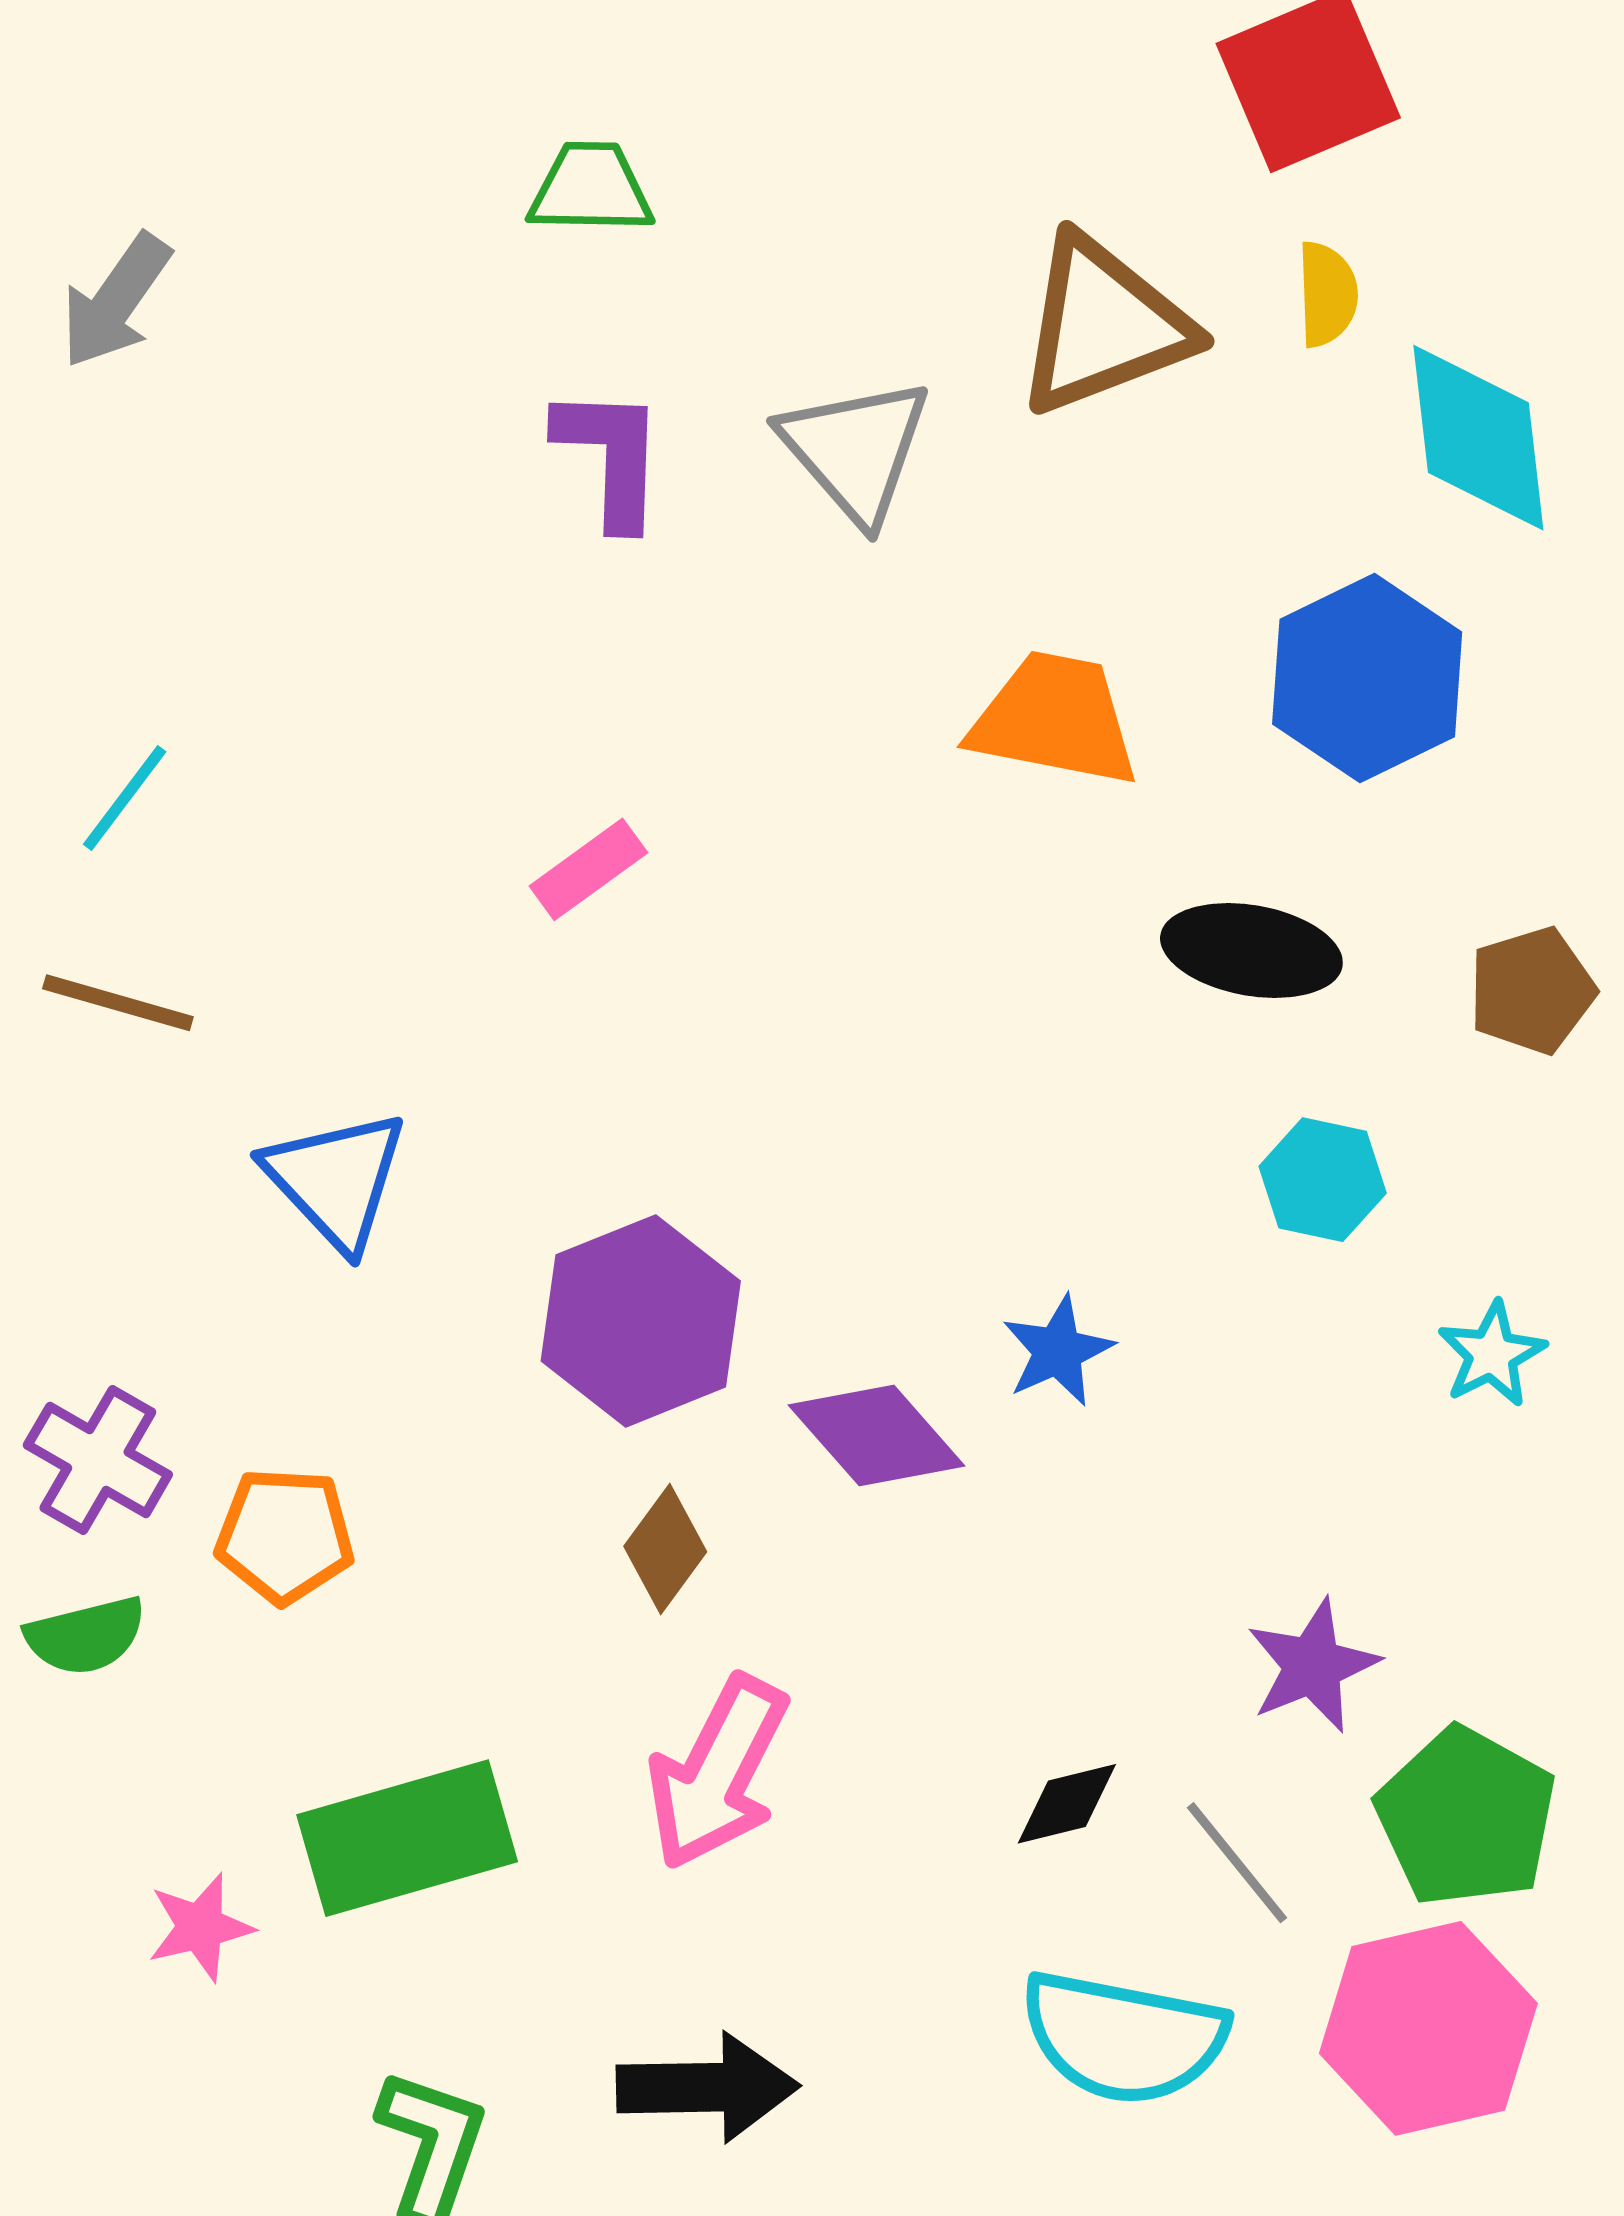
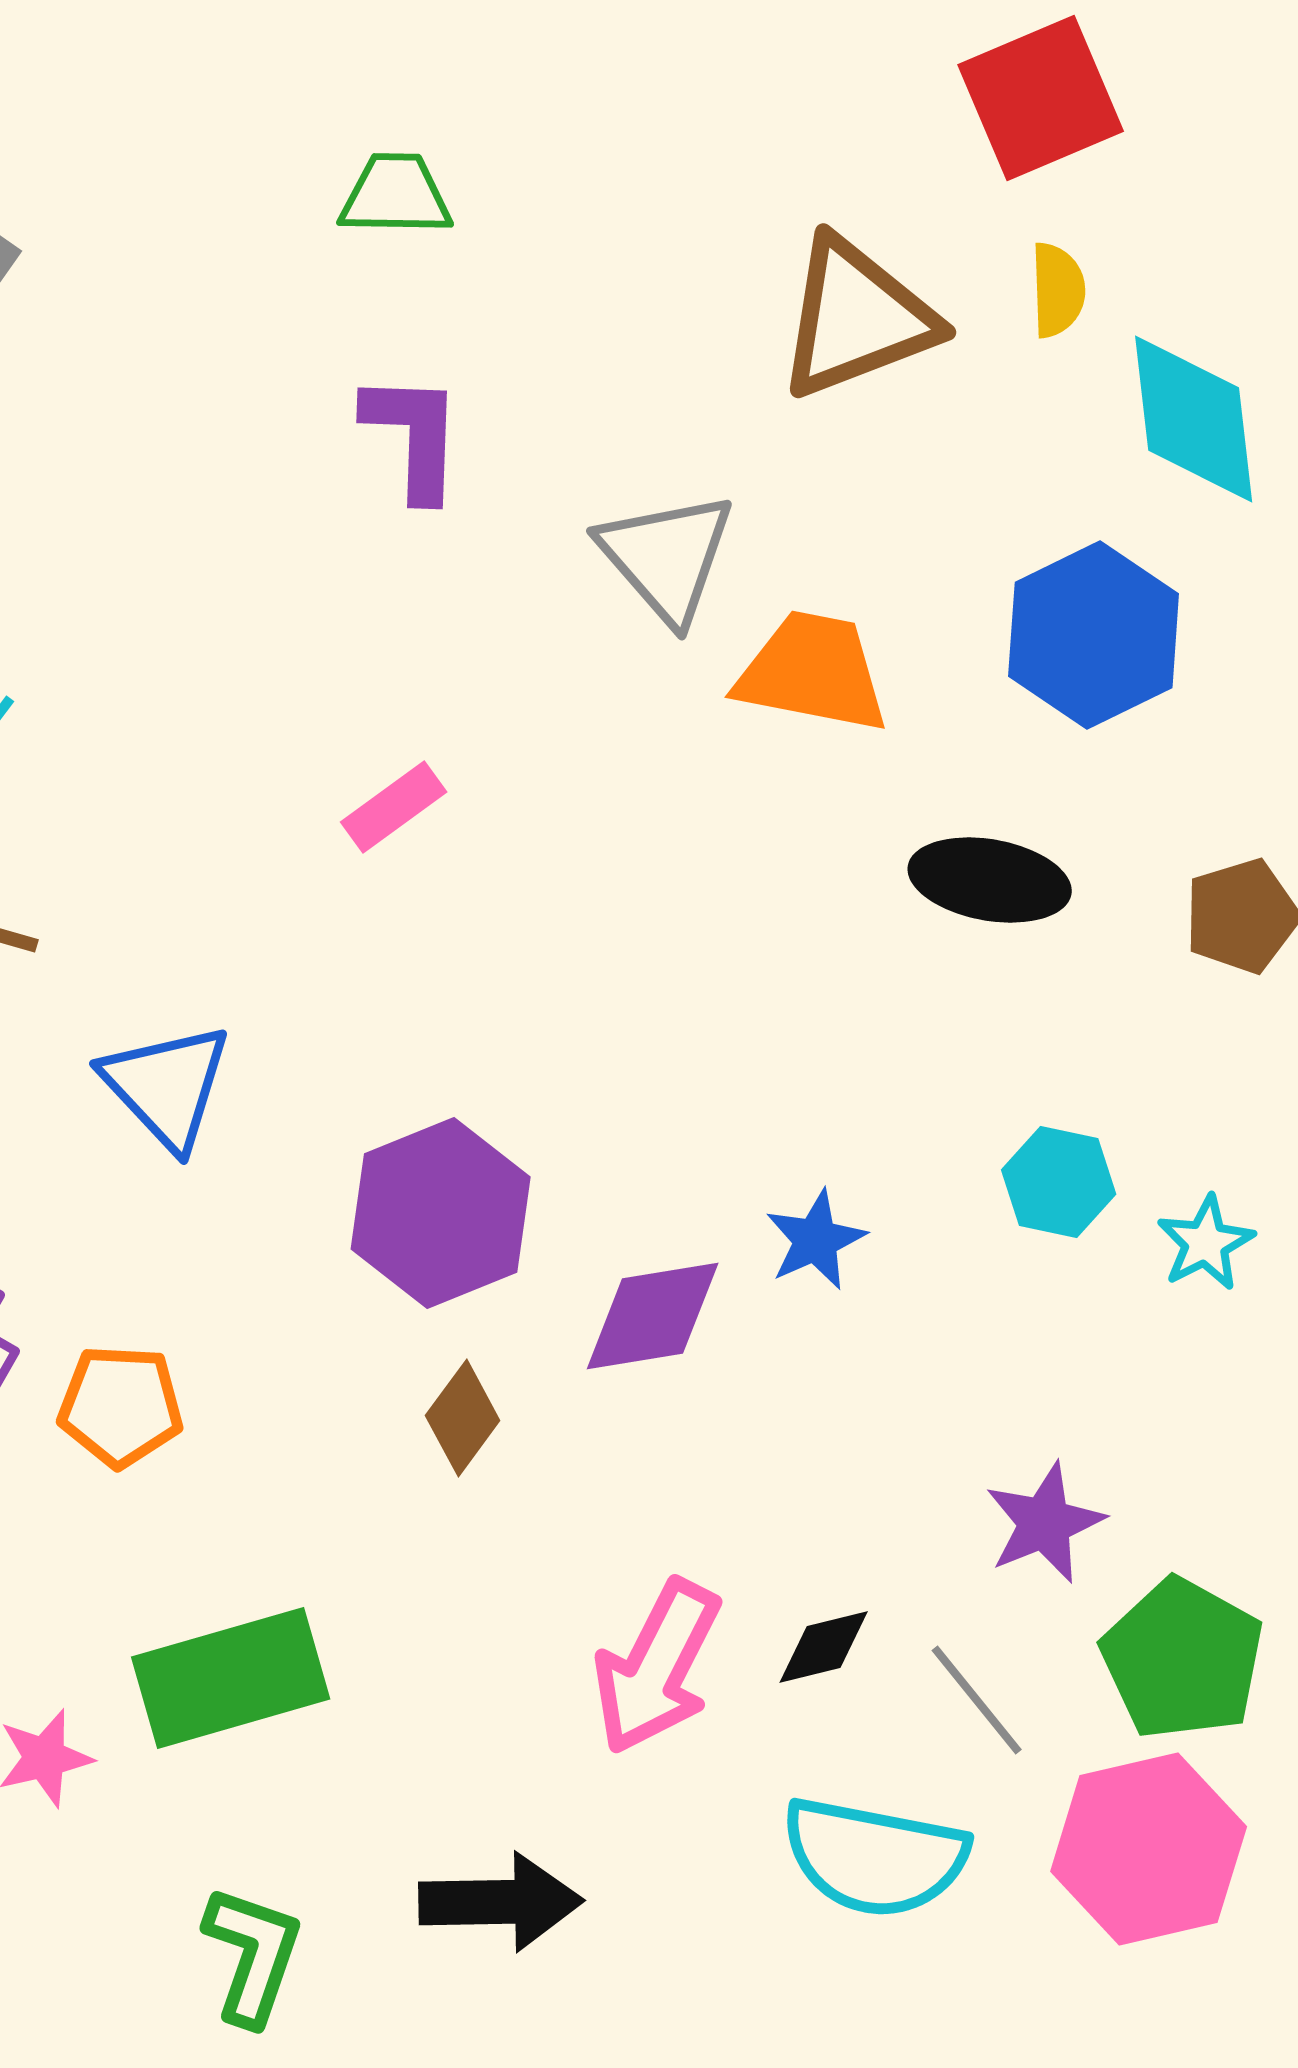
gray triangle: (855, 450) -> (667, 557), moved
cyan hexagon: (1323, 1180) -> (1059, 1182), moved
purple diamond: (877, 1436) -> (653, 1316), turned -58
pink arrow: (718, 1773) -> (657, 1667), moved

